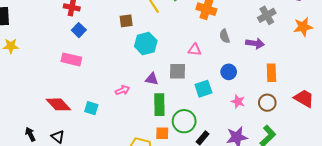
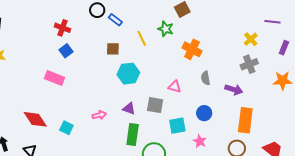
orange rectangle: (271, 73) -> (245, 120), size x1.4
pink star: (238, 101) -> (200, 141), moved

